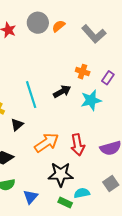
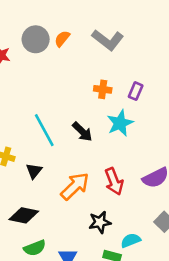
black arrow: (62, 92) -> (82, 132), moved, turned 84
black star: (61, 174) -> (100, 222), size x0.7

